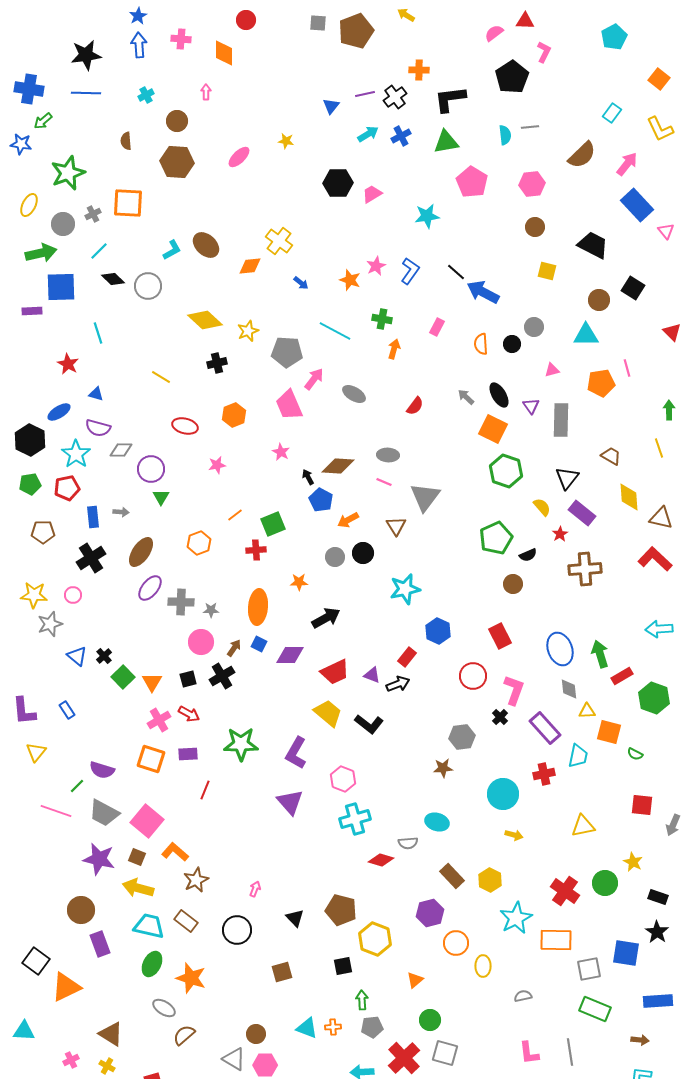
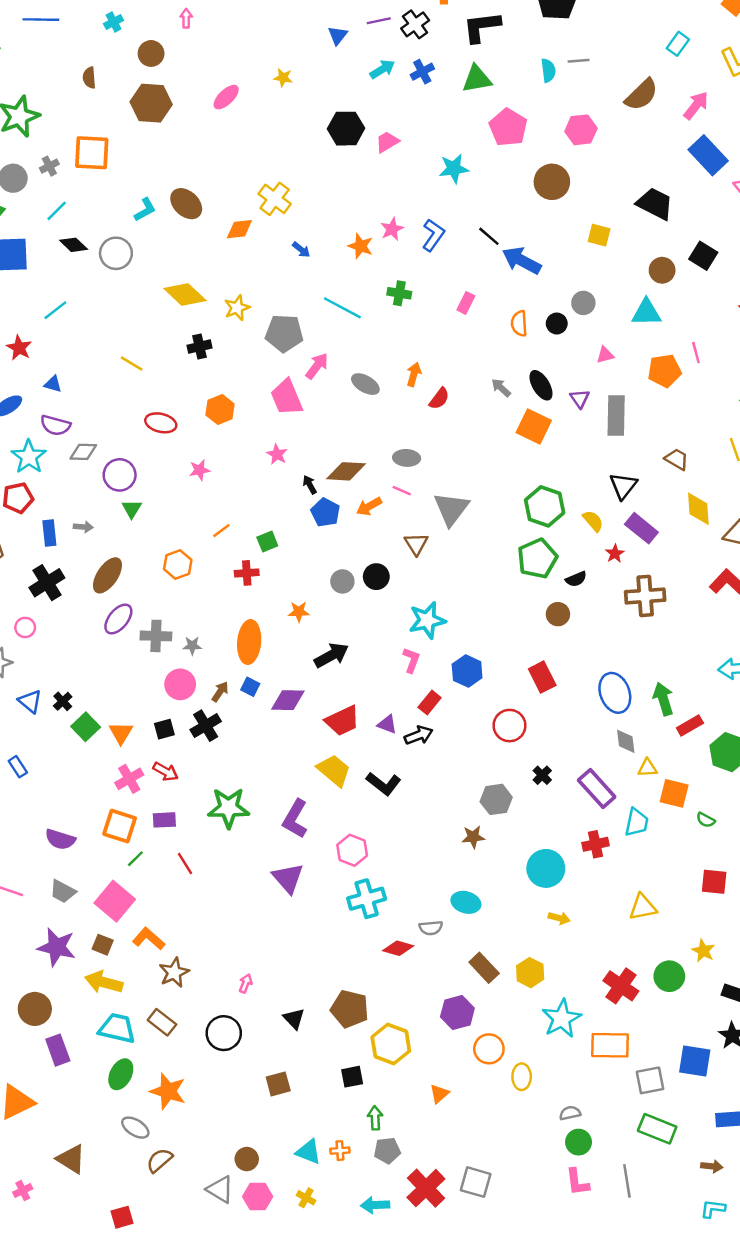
brown circle: (535, 227) -> (552, 182), moved, size x1.5
cyan line: (98, 333) -> (55, 310), turned 70
orange arrow: (394, 349) -> (414, 374), moved
green hexagon: (506, 471) -> (545, 506), moved
orange arrow: (348, 520) -> (369, 506), moved
green square: (273, 524) -> (267, 541), size x0.7
pink L-shape: (514, 690) -> (411, 660), moved, size x0.7
green line: (77, 786) -> (135, 859), moved
red line: (205, 790) -> (185, 864), turned -54
gray trapezoid: (104, 813) -> (63, 891), size x0.7
green circle: (430, 1020) -> (579, 1142), moved
yellow cross: (107, 1066) -> (306, 1198), moved

